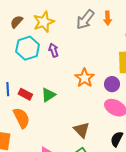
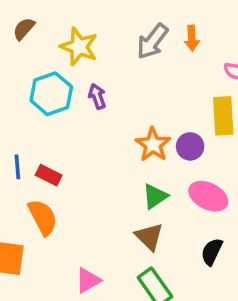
brown semicircle: (17, 22) -> (24, 29), moved
yellow star: (44, 22) -> (79, 47), turned -30
purple circle: (112, 84) -> (190, 146), moved
green triangle: (48, 95) -> (155, 196), moved

